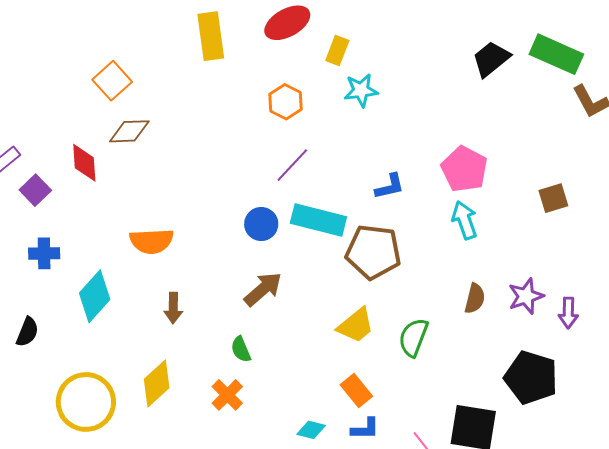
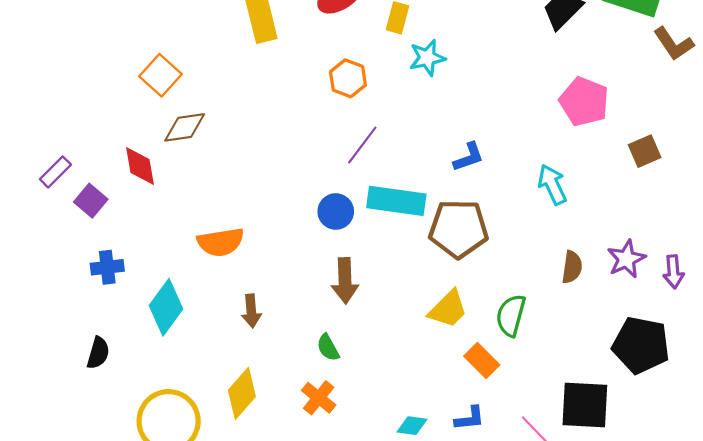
pink pentagon: (464, 169) -> (584, 102), moved
brown arrow: (263, 289) -> (345, 281), turned 135
orange rectangle: (356, 390) -> (482, 361), moved

